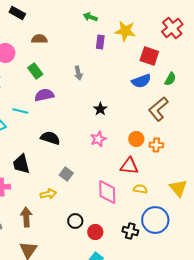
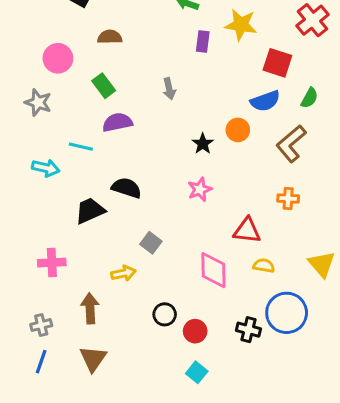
orange circle: (136, 139) -> (238, 130), moved
black trapezoid: (21, 164) -> (90, 211), moved, turned 80

